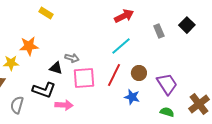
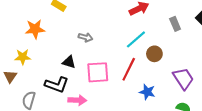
orange star: (29, 46) -> (35, 29), moved
gray arrow: (72, 58) -> (85, 37), moved
brown circle: (139, 73) -> (154, 54), moved

